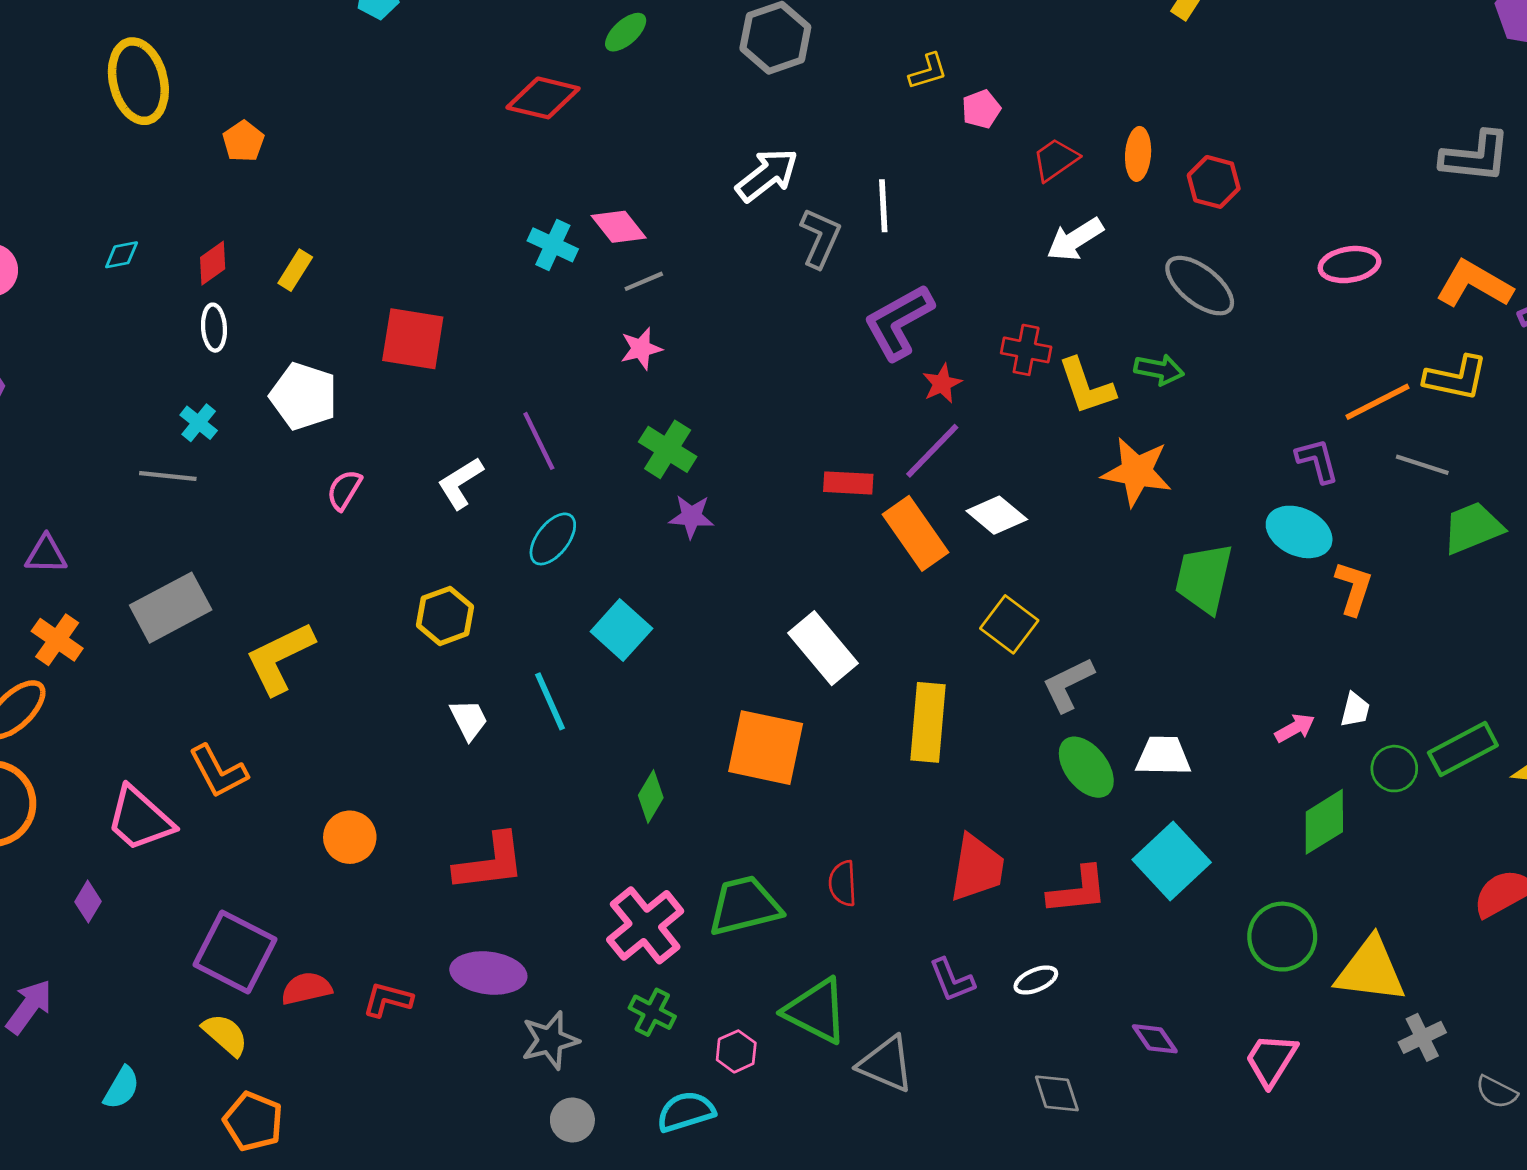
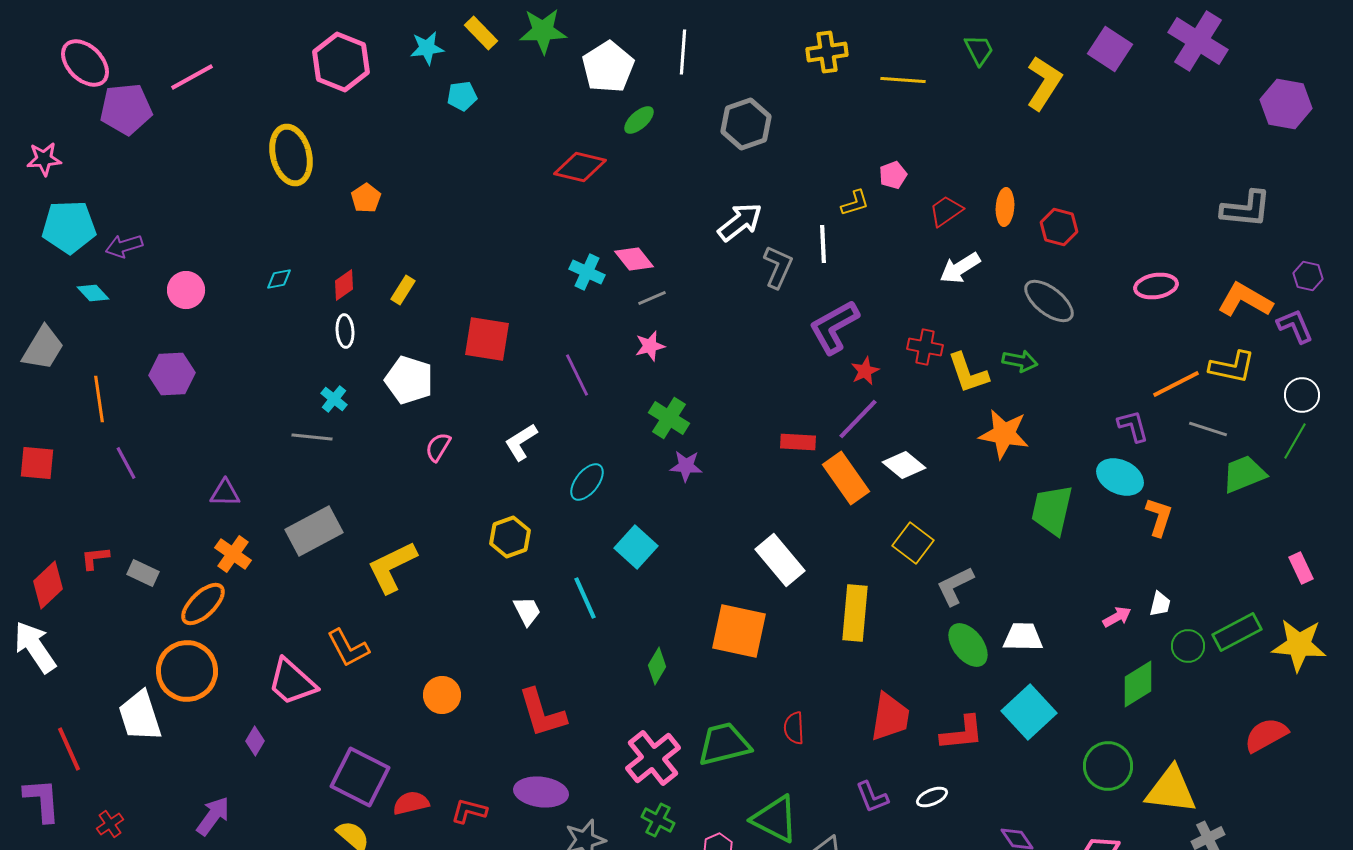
yellow L-shape: (928, 71) -> (855, 203), moved
purple line: (539, 441) -> (577, 375), moved
red L-shape: (490, 862) -> (542, 713), turned 80

